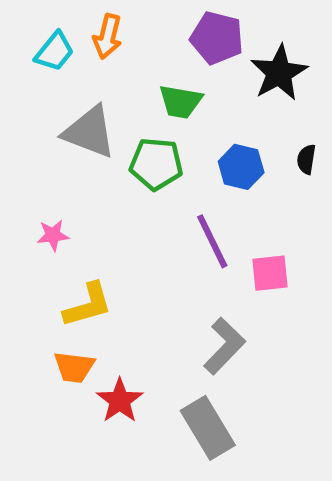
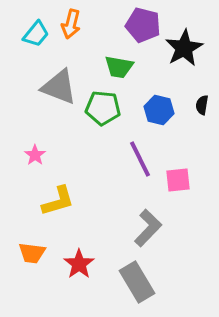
pink star: (53, 235) -> (35, 155), turned -30
orange trapezoid: (74, 367) -> (32, 253), moved

